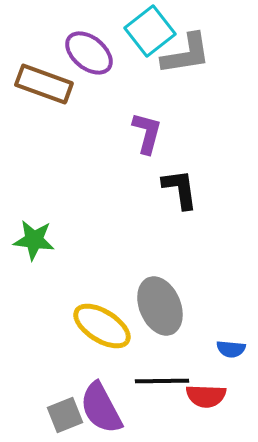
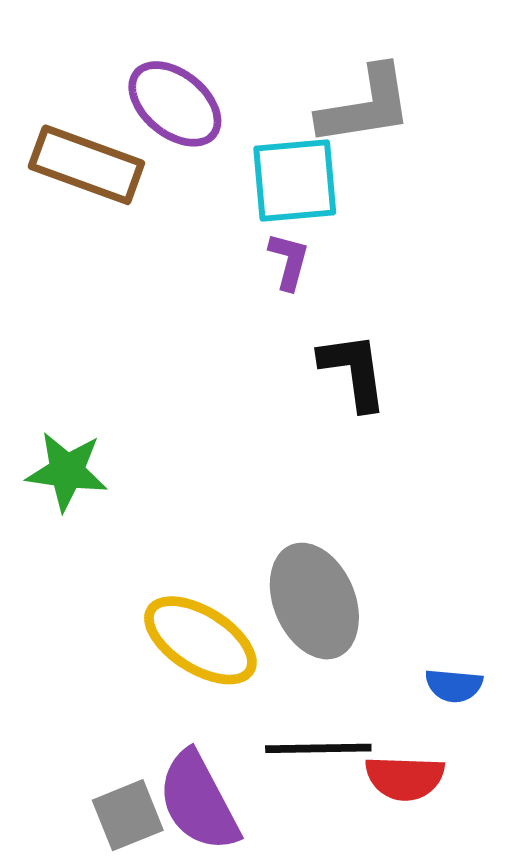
cyan square: (150, 31) -> (295, 181), moved, turned 33
purple L-shape: (147, 133) -> (289, 261), size x0.7

